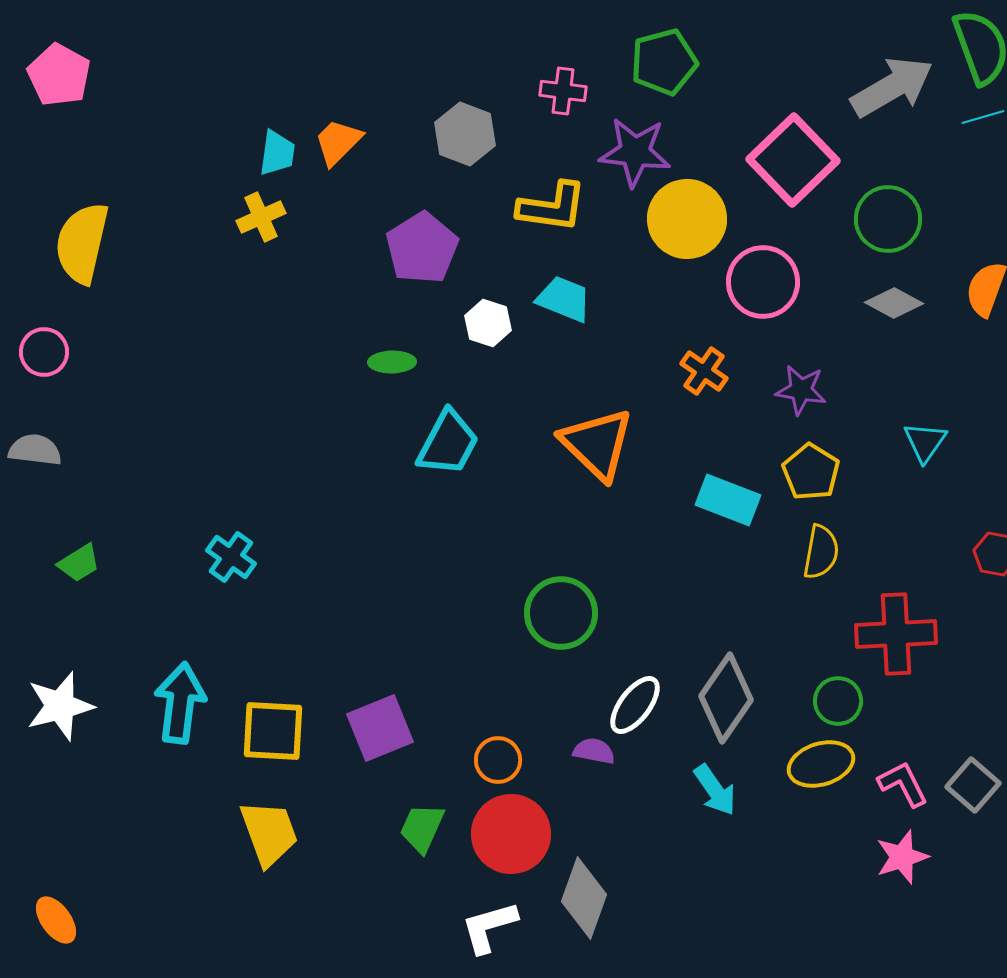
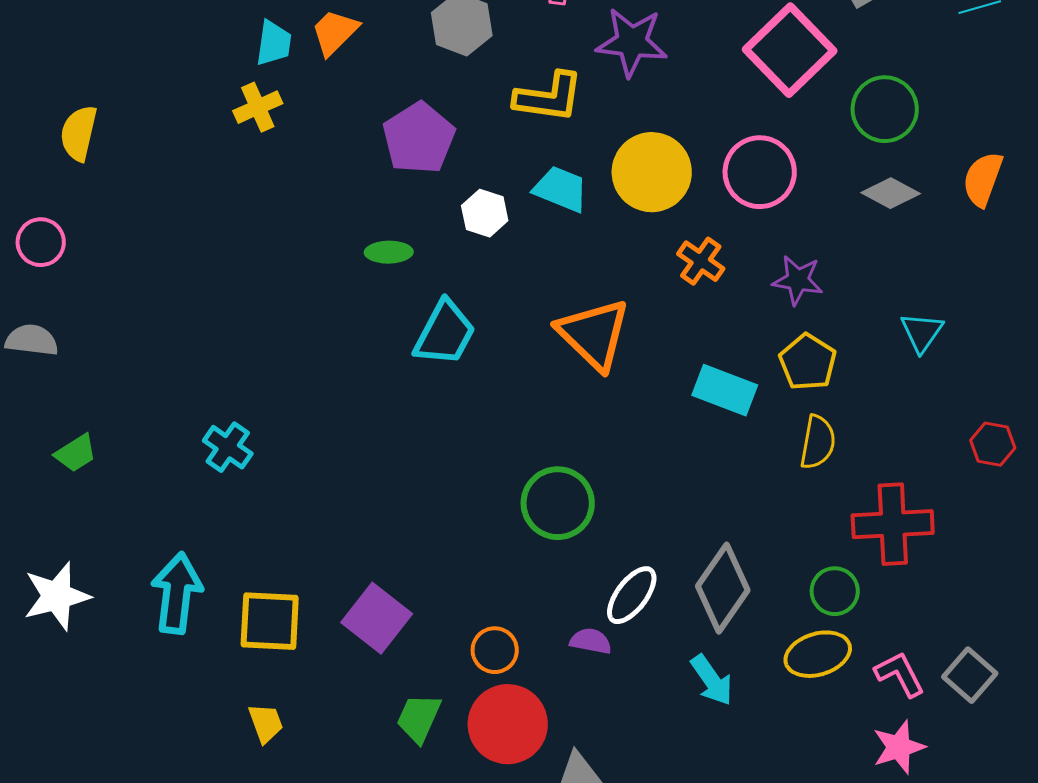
yellow circle: (687, 219) -> (652, 172), moved
yellow semicircle: (82, 243) -> (79, 133), size x0.7
purple square: (380, 728) -> (377, 618), turned -30
yellow trapezoid: (269, 833) -> (266, 723), size x0.6

